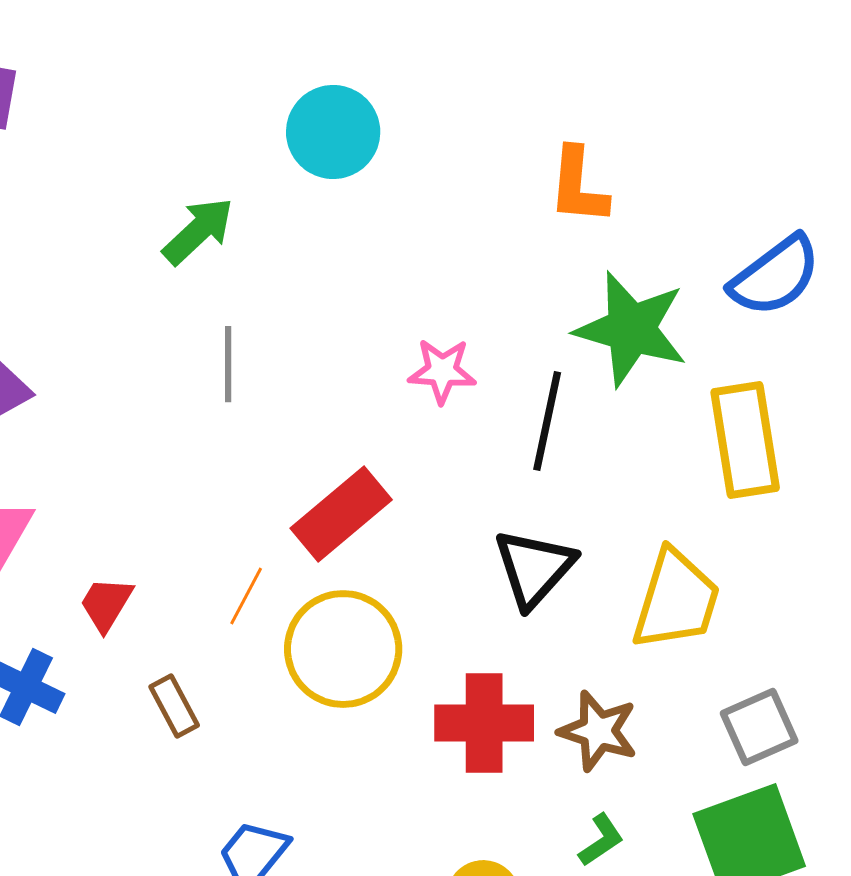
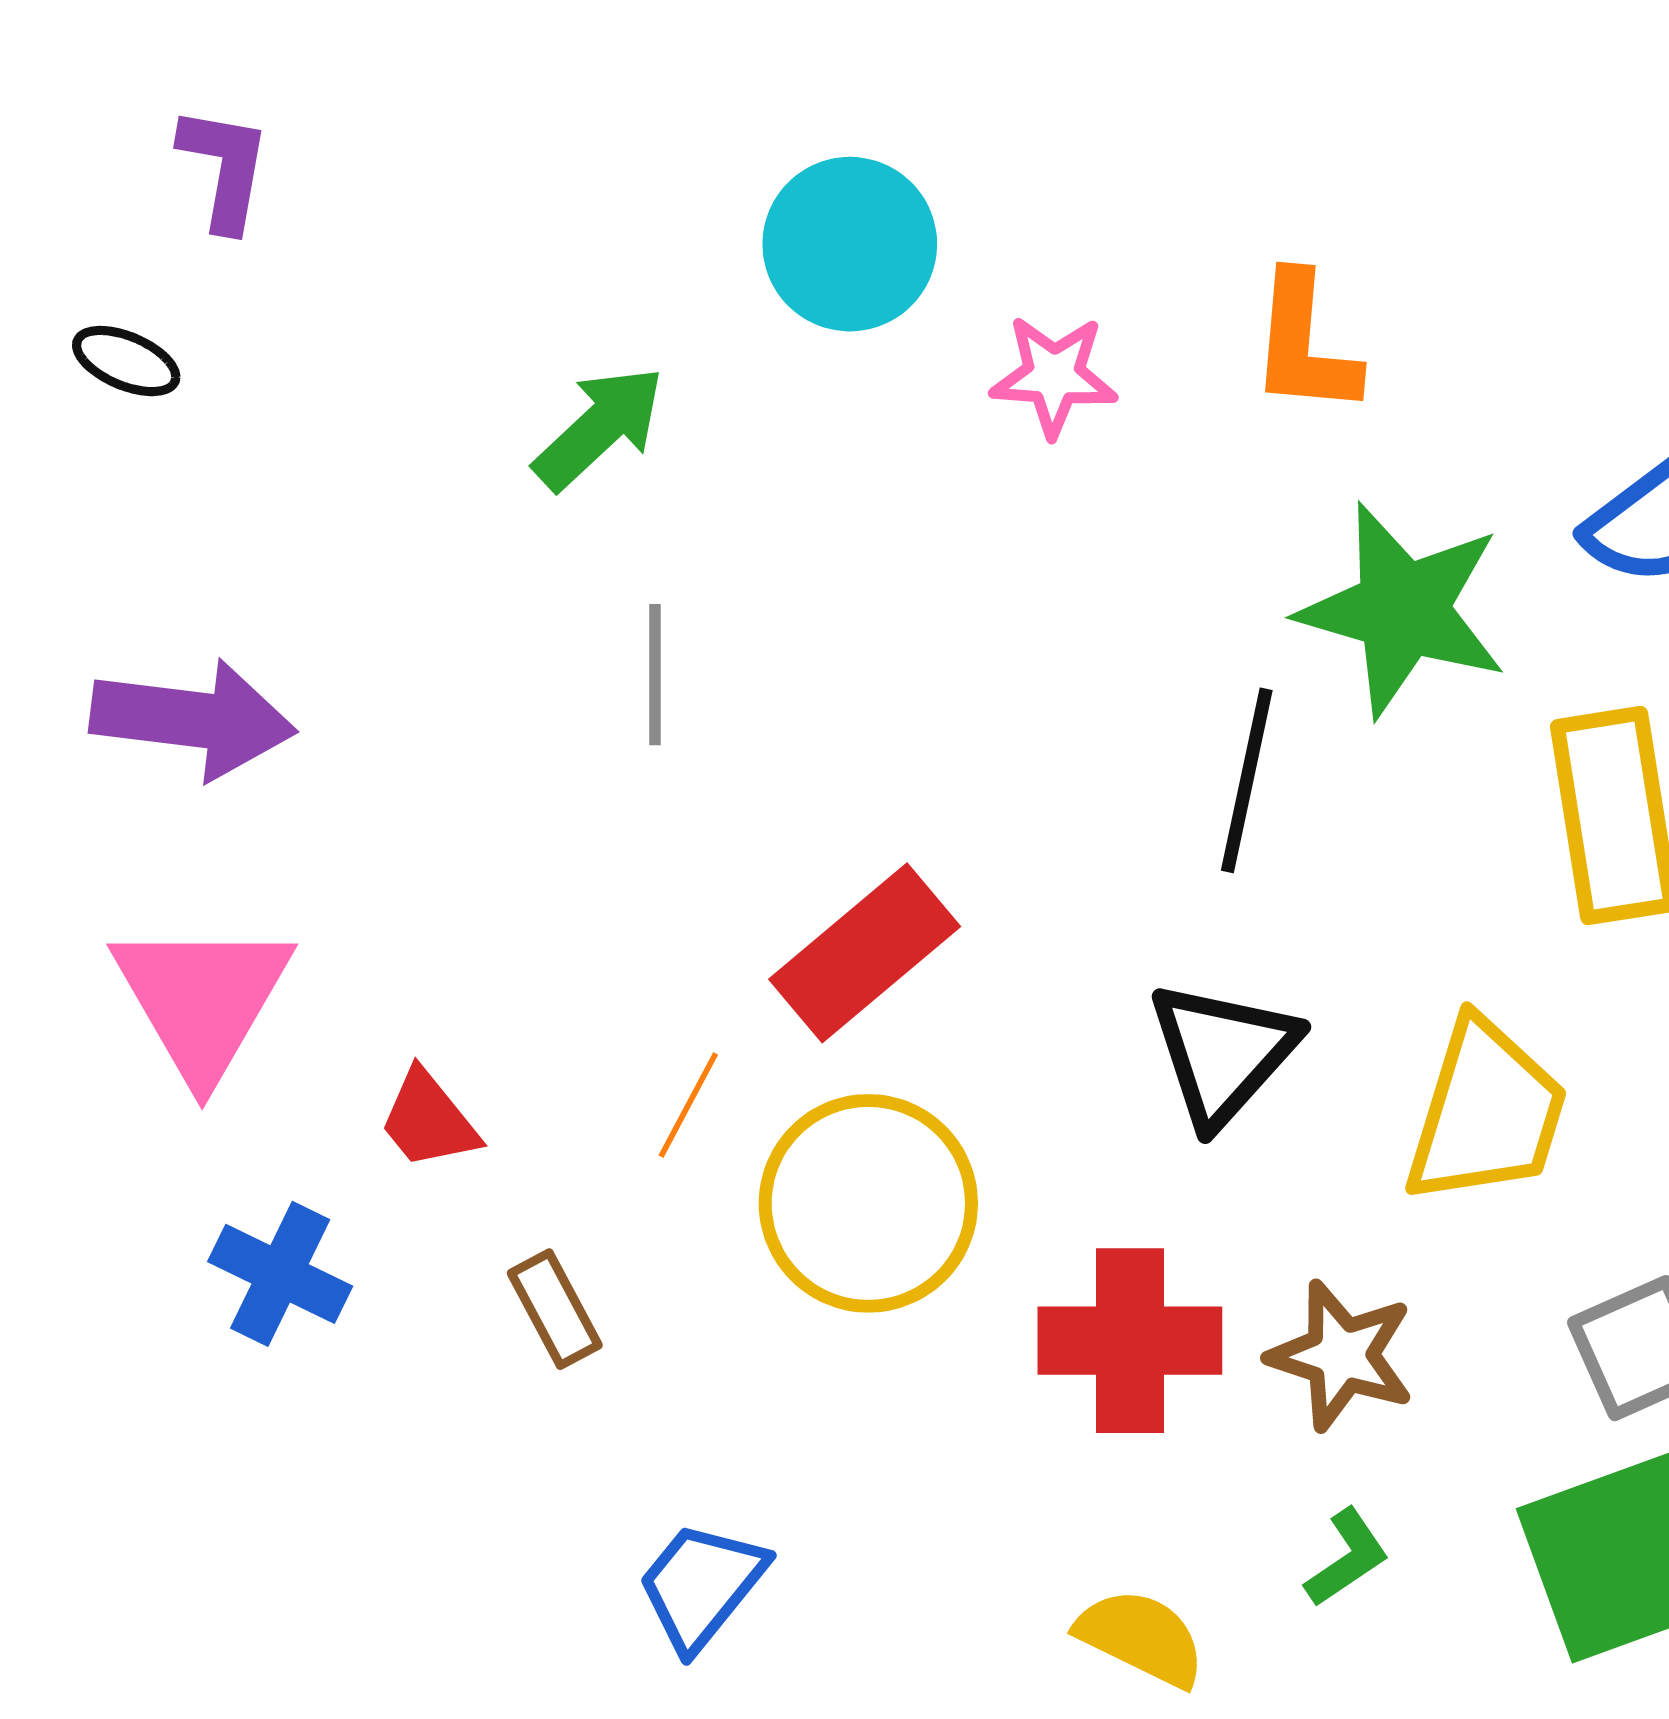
pink star: (442, 371) -> (1054, 376), moved
red trapezoid: (106, 604) -> (429, 1120), turned -70

